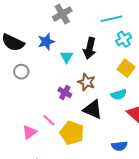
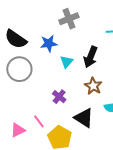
gray circle: (21, 72) -> (19, 69), size x1.6
brown star: (87, 82) -> (93, 86), moved

